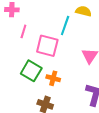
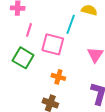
green square: (31, 71) -> (23, 58), moved

